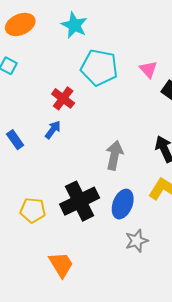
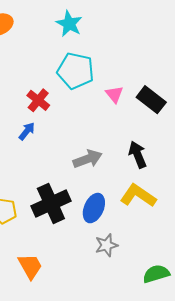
cyan star: (74, 25) -> (69, 24), moved
pink triangle: (148, 69) -> (114, 94), moved
gray arrow: (114, 155) -> (88, 159), turned 56

